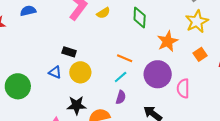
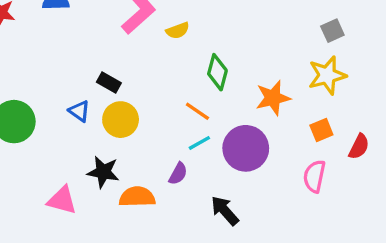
green diamond: (140, 17) -> (217, 72), moved
cyan line: (121, 77) -> (199, 143), moved
pink semicircle: (183, 88) -> (314, 176), moved

